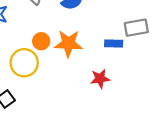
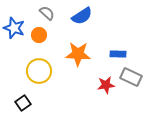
gray rectangle: (136, 28) -> (131, 77), moved, turned 35
orange circle: (41, 41) -> (39, 35), moved

